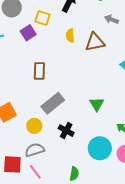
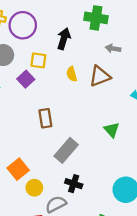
green triangle: (97, 104) -> (112, 130), moved
yellow circle: (34, 126) -> (34, 188), moved
black cross: (66, 131) -> (74, 184), moved

